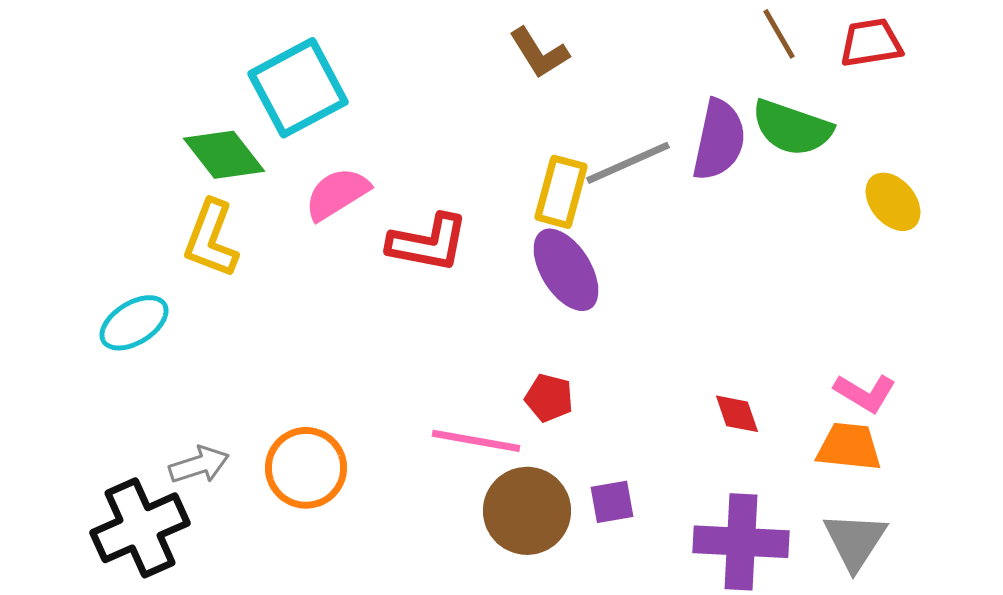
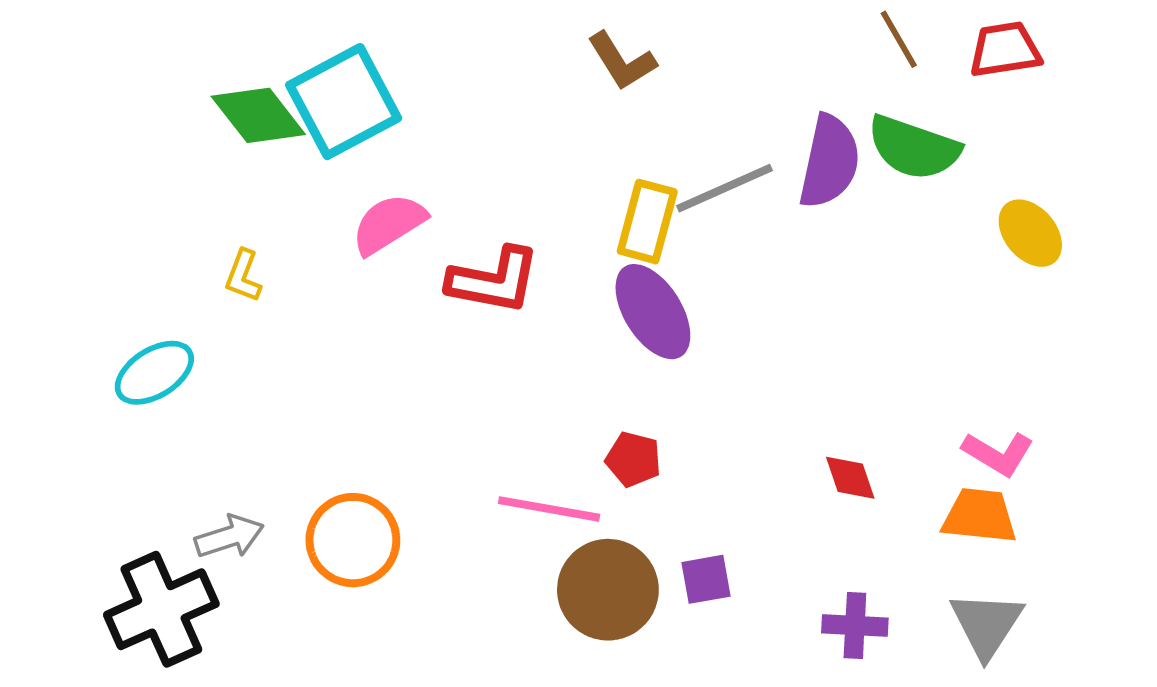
green diamond: (224, 155) -> (258, 115), moved
yellow L-shape: (211, 239) -> (243, 276), size x0.6
purple cross: (741, 542) -> (855, 625), size x0.6

